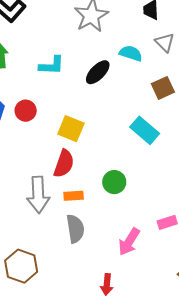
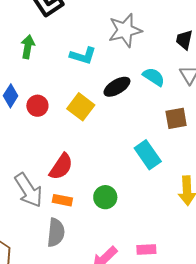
cyan L-shape: (52, 65) -> (83, 56), moved
yellow square: (71, 129) -> (81, 107), moved
gray arrow: (38, 195) -> (28, 190), turned -45

